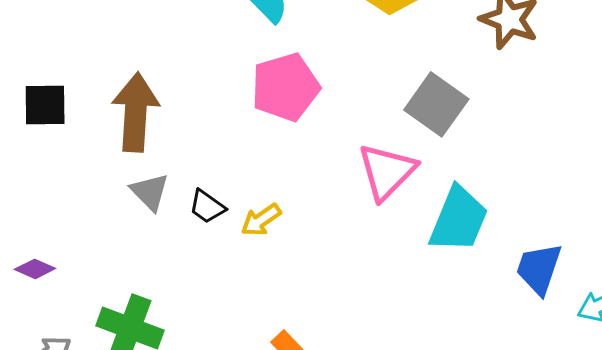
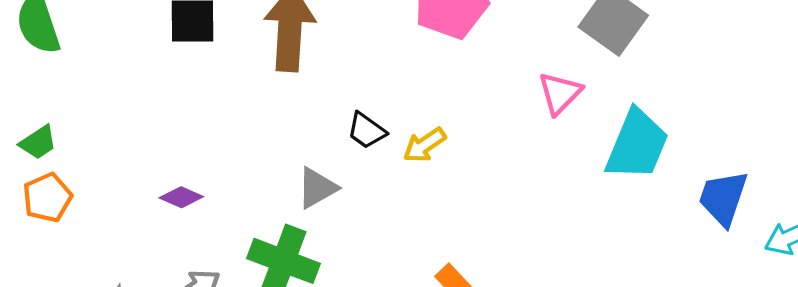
pink triangle: (387, 172) -> (560, 93), size x0.7
gray triangle: (150, 192) -> (317, 188), moved, turned 45

